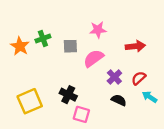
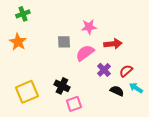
green cross: (43, 39) -> (23, 14), moved
red arrow: (135, 46) -> (113, 44), moved
black semicircle: (119, 100) -> (117, 91), moved
pink square: (81, 114) -> (74, 104), turned -35

